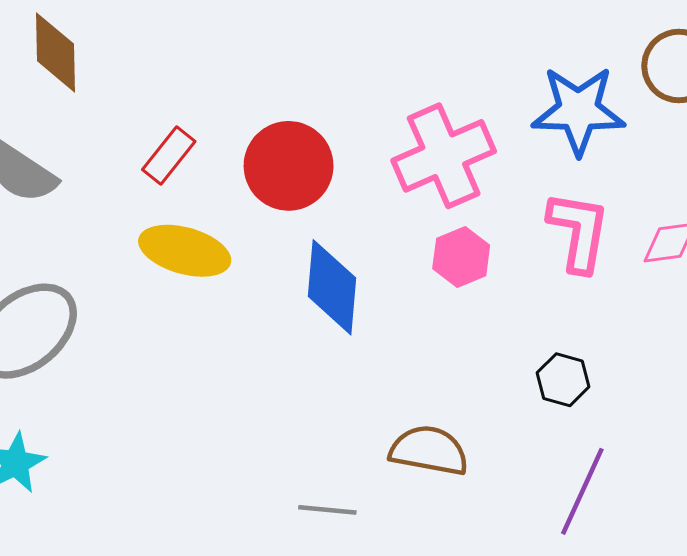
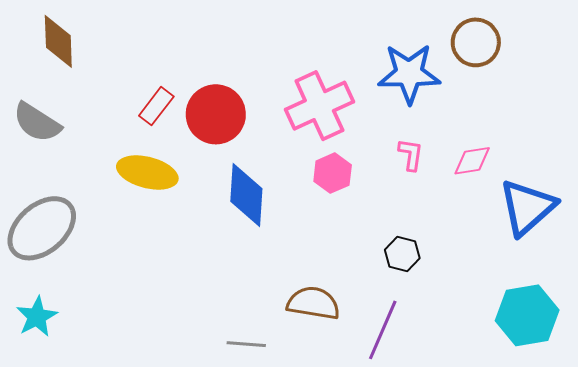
red rectangle: (169, 156) -> (156, 106), moved
pink L-shape: (579, 231) -> (411, 155), size x0.6
purple line: (582, 491) -> (383, 330), moved

